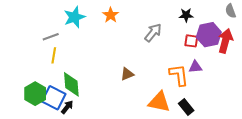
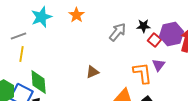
black star: (186, 15) -> (144, 26), moved
red square: (191, 41) -> (154, 40), turned 32
purple triangle: (195, 67) -> (158, 65), turned -48

